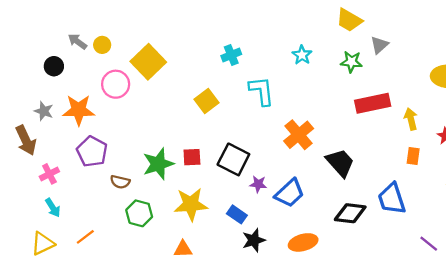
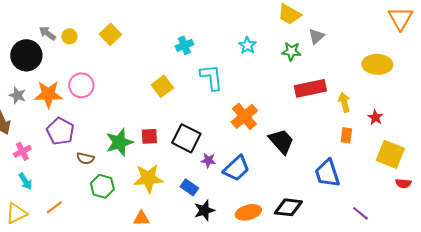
yellow square: (148, 62) -> (110, 34), moved, size x0.7
black circle: (54, 66) -> (26, 55), size x1.8
pink circle: (116, 84) -> (81, 85), moved
black diamond: (350, 213) -> (288, 207), moved

